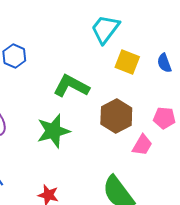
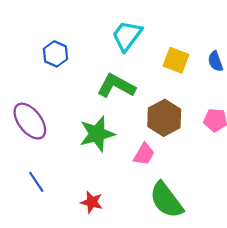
cyan trapezoid: (105, 29) -> (127, 36), moved
pink trapezoid: (142, 145) -> (144, 154), moved

